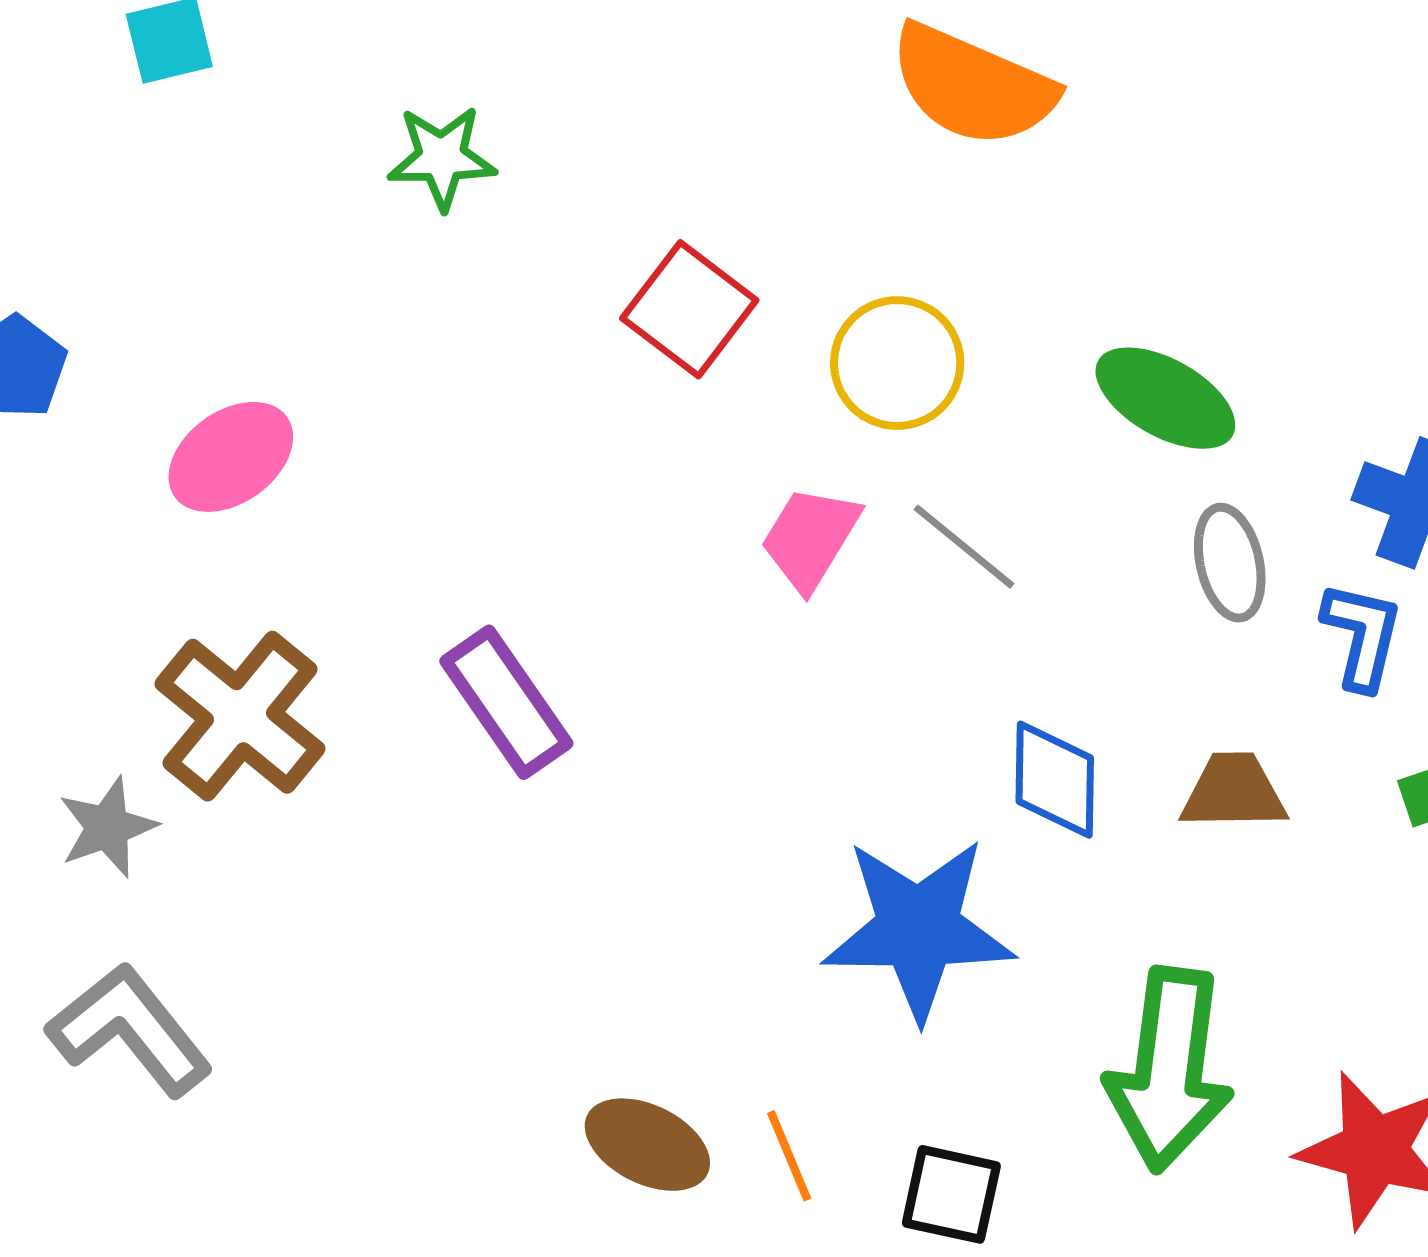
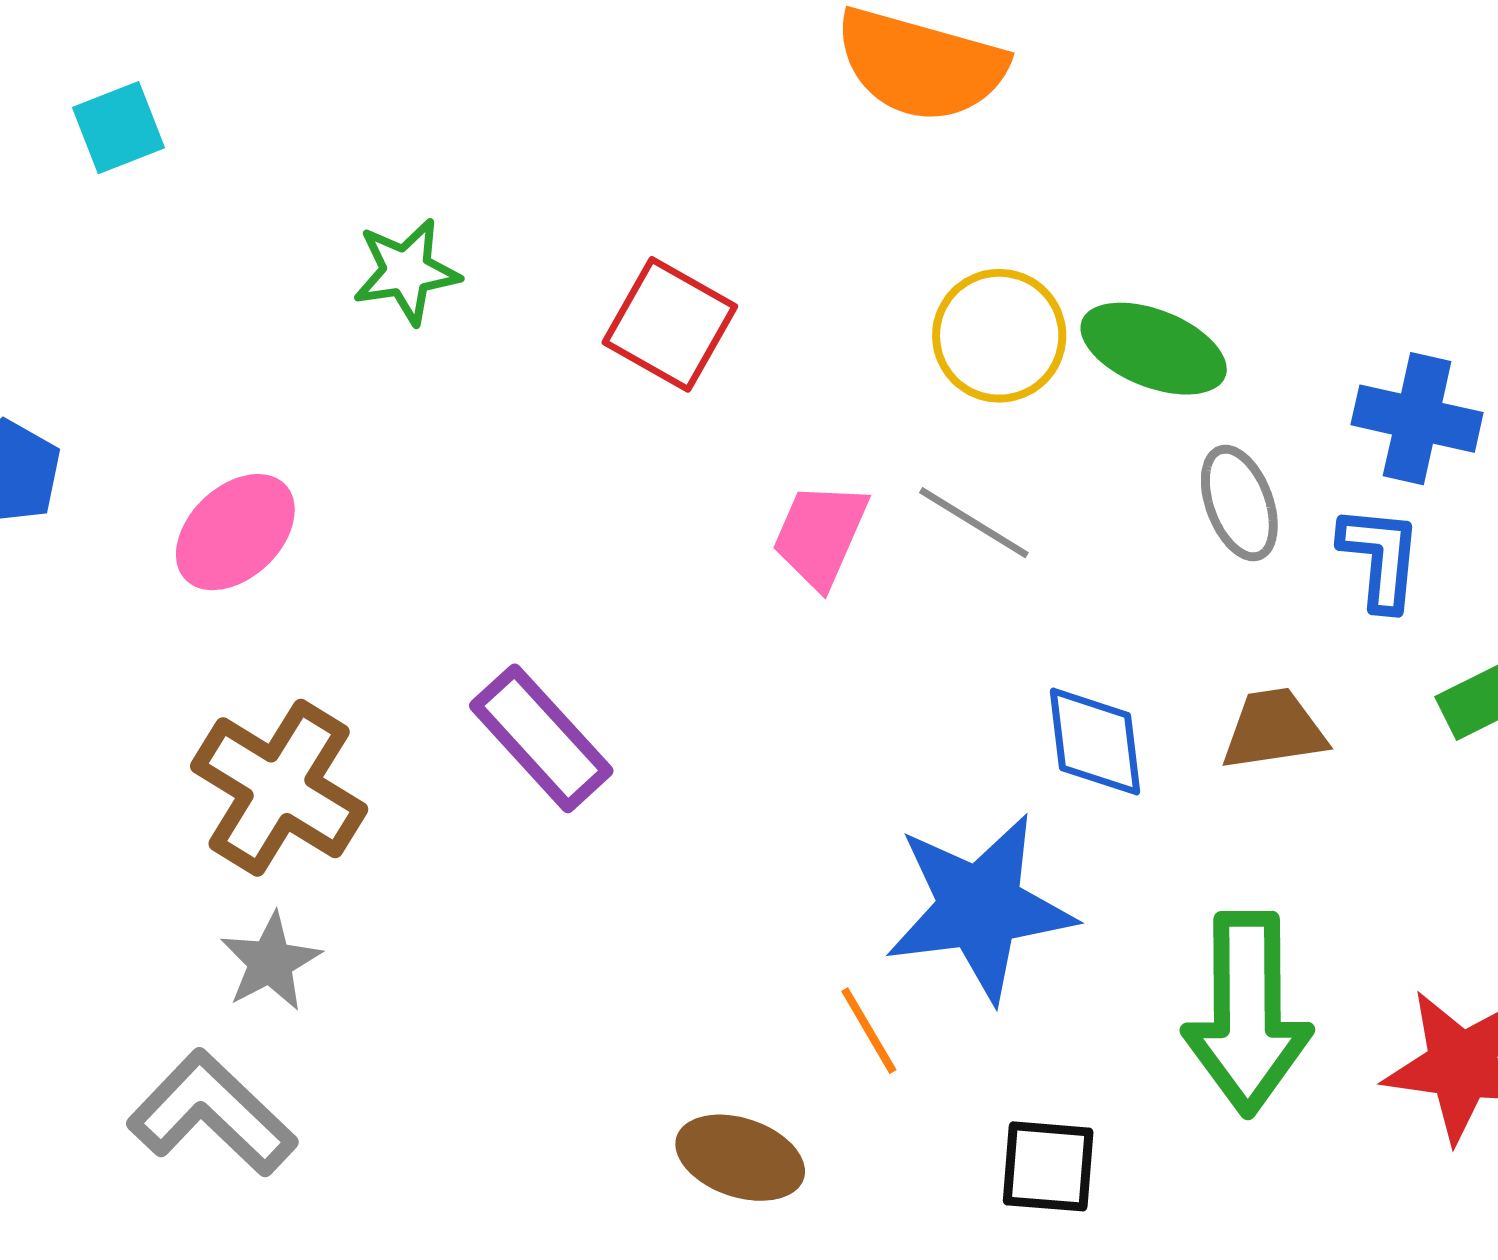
green star: (442, 158) -> (406, 271), moved
yellow circle: (897, 363) -> (999, 336), moved
gray star: (107, 827) -> (270, 962), moved
orange line: (789, 1156) -> (869, 1031), moved

